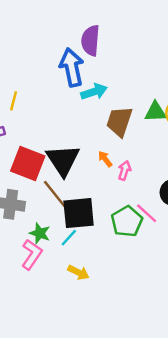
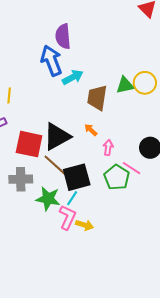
black triangle: (63, 160) -> (57, 137), turned 44
pink arrow: (124, 170) -> (108, 148), moved
green star: (40, 233) -> (48, 199), size x1.4
pink L-shape: (32, 254) -> (67, 217), moved

